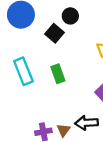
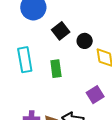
black circle: (70, 16) -> (85, 41), moved

